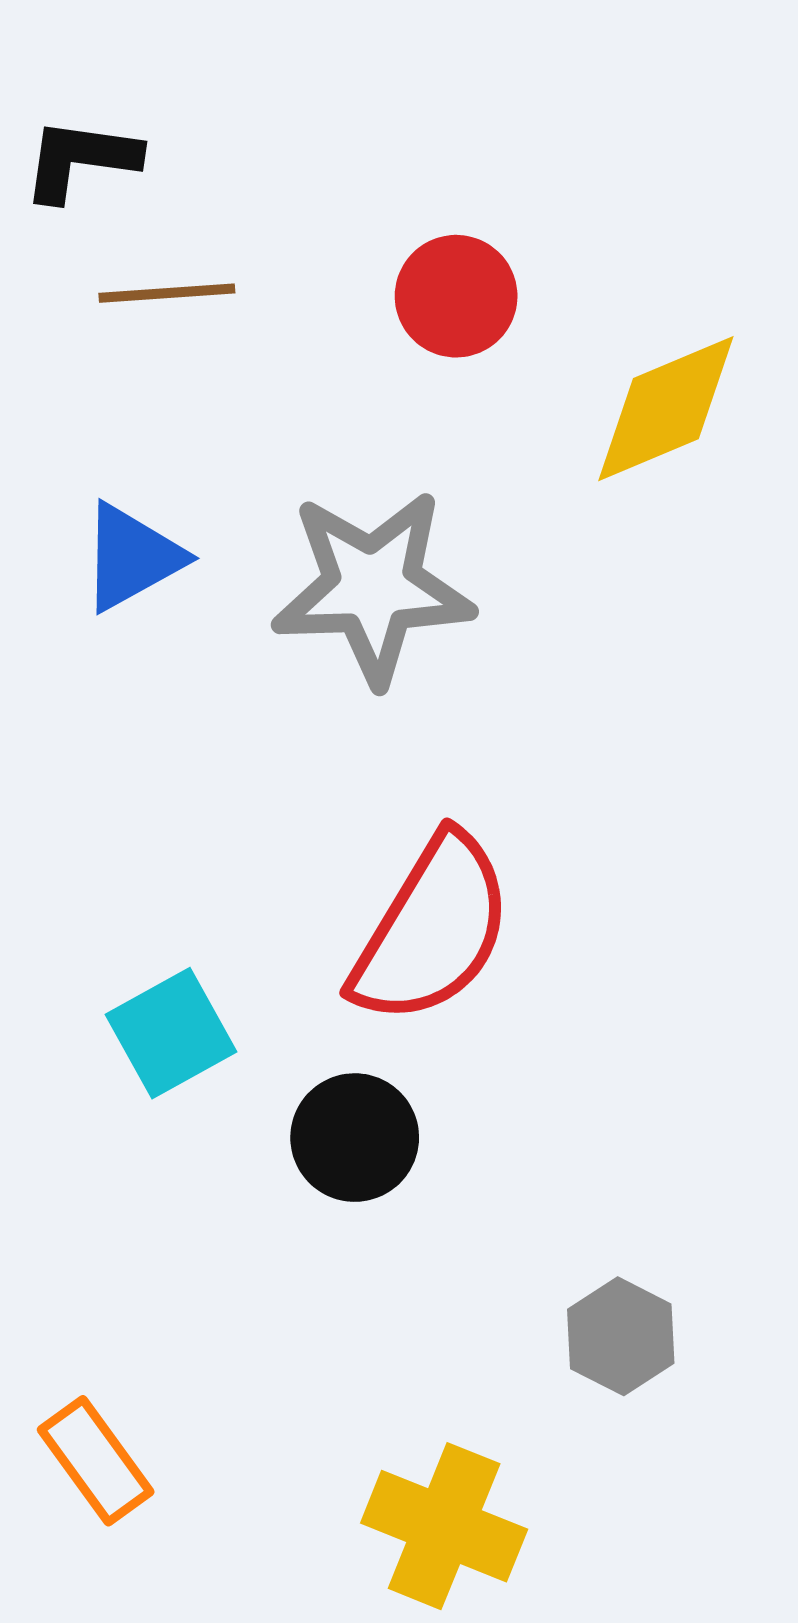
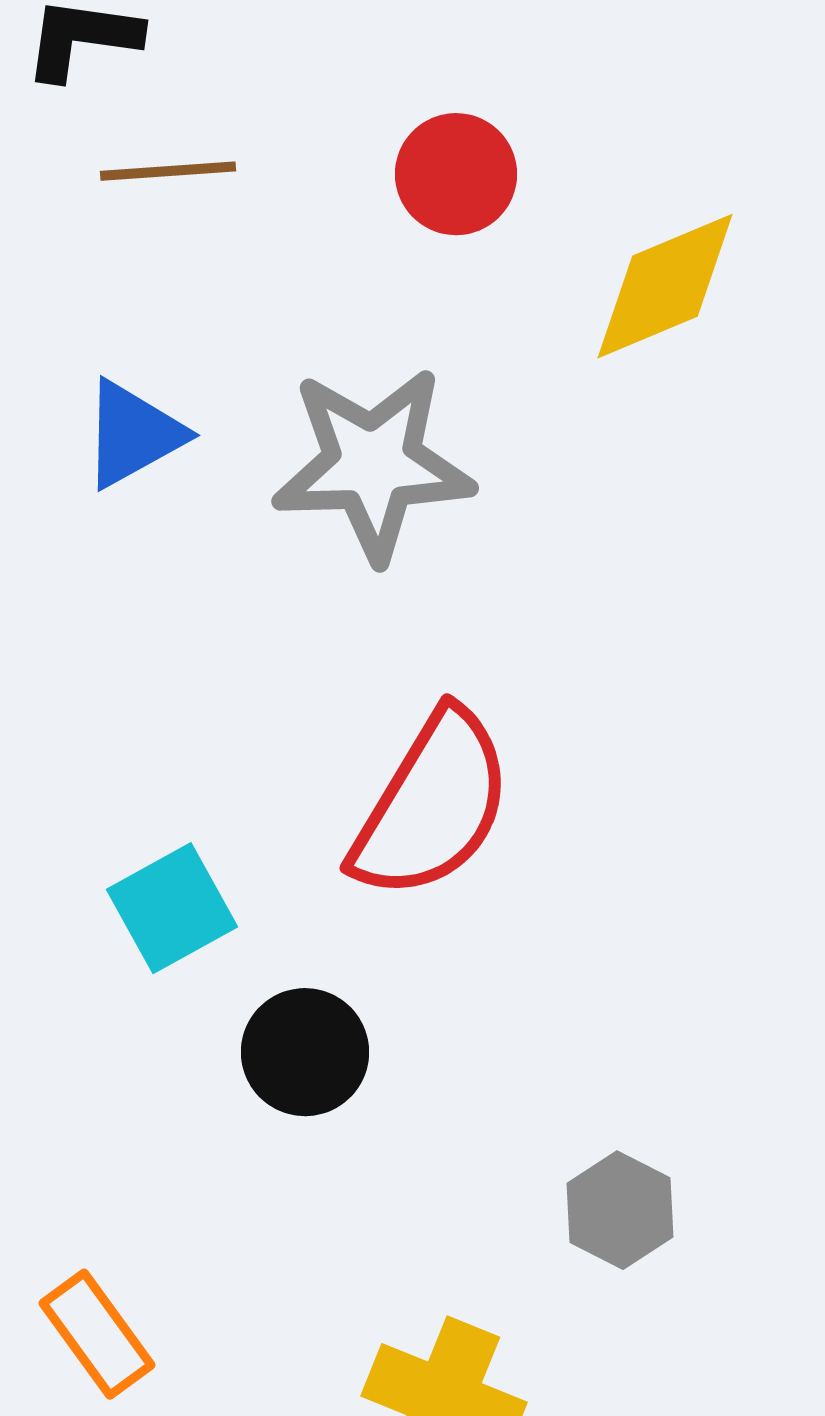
black circle: (355, 1138) -> (305, 1052), moved

